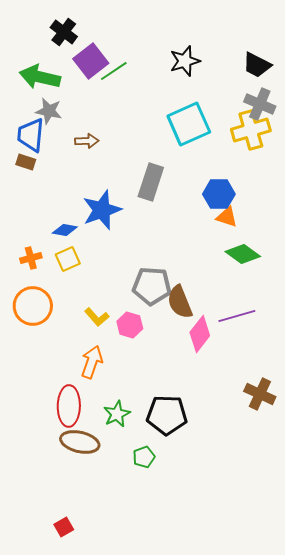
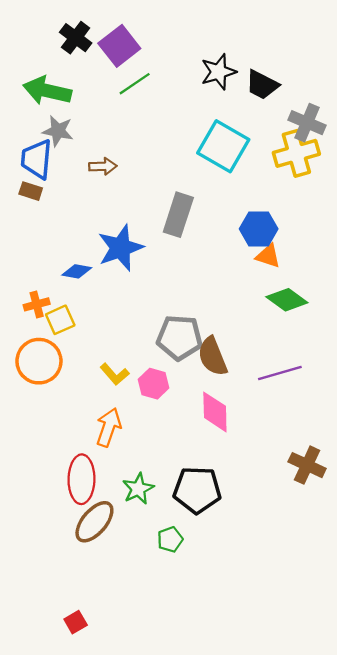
purple square: (91, 61) -> (119, 46), moved
black trapezoid: (257, 65) -> (262, 85), moved
cyan square: (189, 124) -> (223, 146), turned -36
yellow square: (68, 259) -> (60, 320), moved
pink diamond: (200, 334) -> (215, 412), moved, turned -39
brown ellipse: (80, 442) -> (94, 522), turned -63

